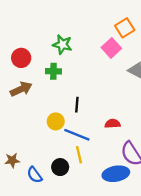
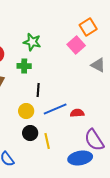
black line: (77, 105) -> (38, 90), moved
blue line: (77, 135) -> (55, 109), moved, turned -45
black circle: (60, 167) -> (30, 133), moved

